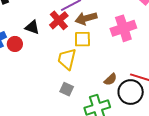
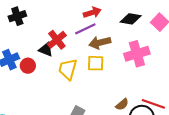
red cross: (59, 20) -> (57, 40), moved
yellow trapezoid: (67, 59) -> (68, 69), moved

